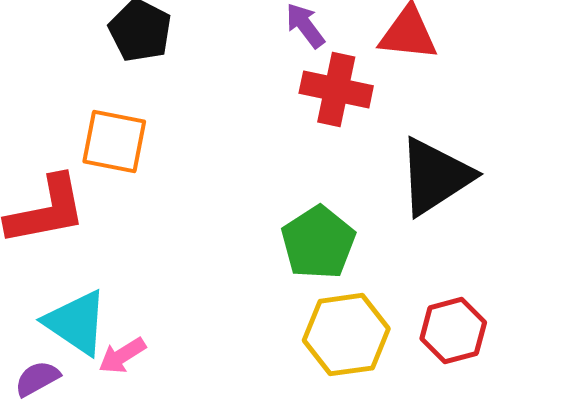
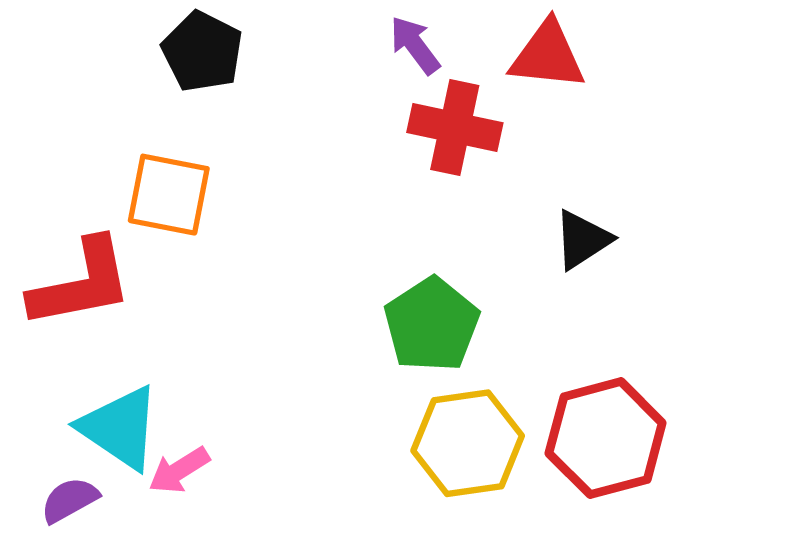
black triangle: (435, 177) -> (582, 240), size x0.6
red hexagon: (453, 331) -> (606, 438), size x1.4

